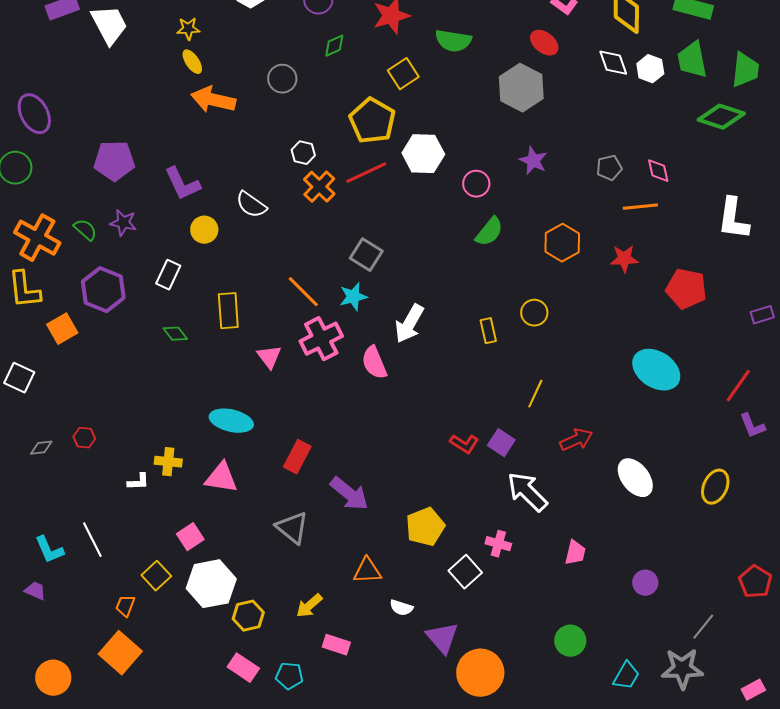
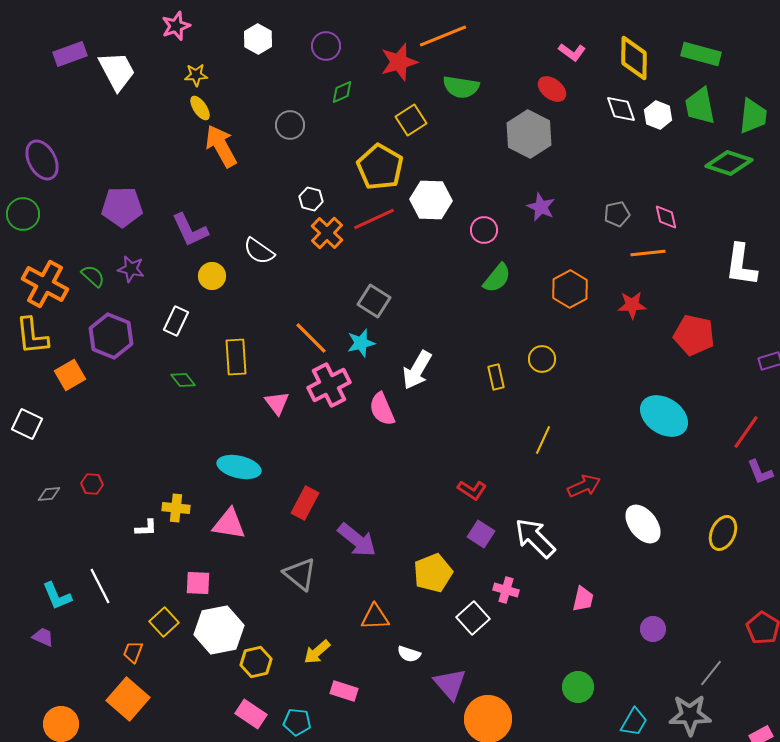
orange arrow: (213, 100) -> (221, 146), turned 48
purple square: (501, 443) -> (481, 534), moved
pink square: (190, 537) -> (198, 583), turned 36

